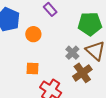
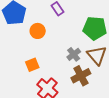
orange square: (33, 69) -> (32, 65), turned -32

